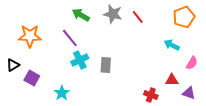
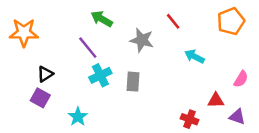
gray star: (113, 14) -> (142, 40), moved
orange star: (30, 36) -> (24, 33), moved
cyan arrow: (172, 45) -> (195, 56), moved
black triangle: (13, 65) -> (45, 74), moved

